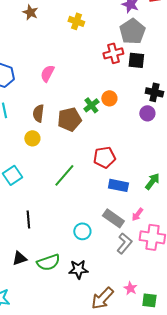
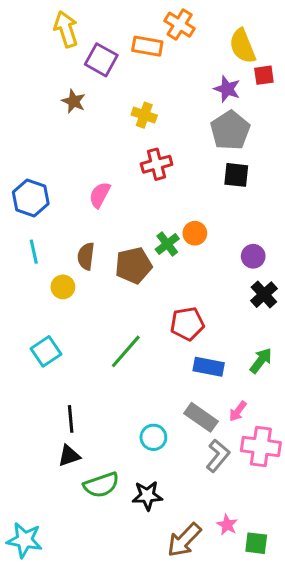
red cross: (113, 53) -> (157, 164), moved
black cross: (154, 92) -> (264, 295), moved, turned 36
yellow circle: (32, 138) -> (63, 287), moved
black triangle: (19, 258) -> (69, 456), moved

